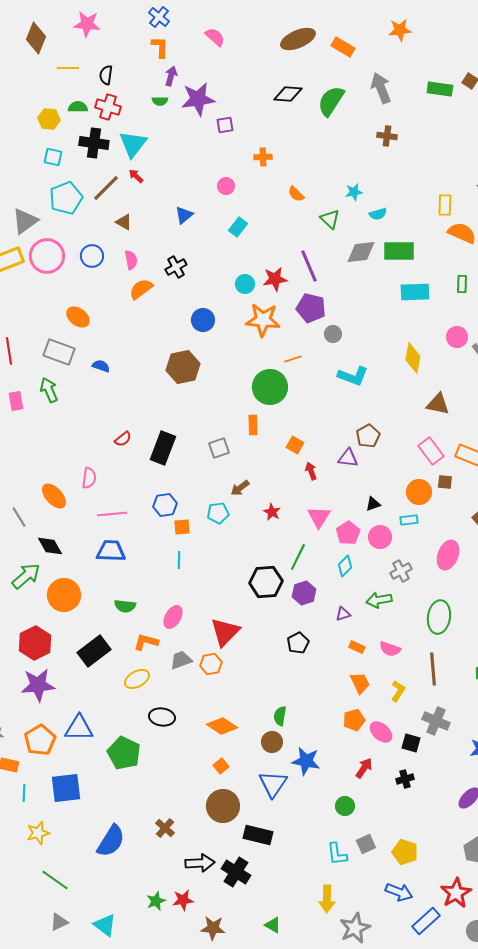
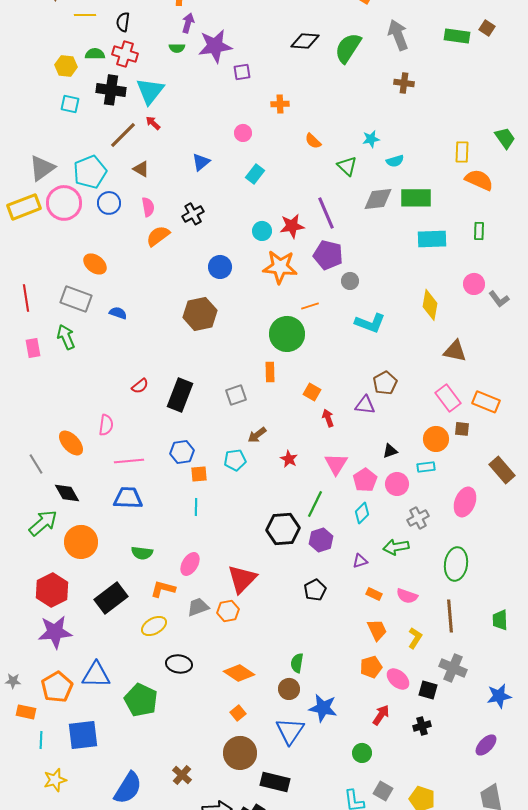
cyan pentagon: (66, 198) -> (90, 172), moved
gray square: (366, 844) -> (383, 791), turned -36

